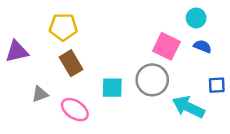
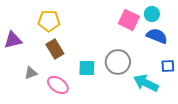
pink square: (166, 46) -> (129, 20), moved
blue semicircle: (203, 46) -> (157, 36), size x1.5

